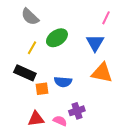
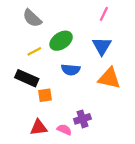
pink line: (106, 18) -> (104, 14), moved
yellow line: (32, 48) -> (34, 51), turned 32
blue semicircle: (63, 82) -> (71, 70), moved

